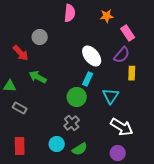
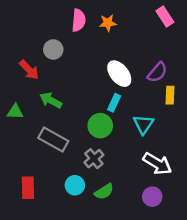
pink semicircle: (70, 13) -> (79, 20), moved
orange star: (107, 16) -> (108, 23), moved
pink rectangle: (128, 33) -> (165, 16), moved
gray rectangle: (20, 108) -> (53, 140), moved, size x1.6

